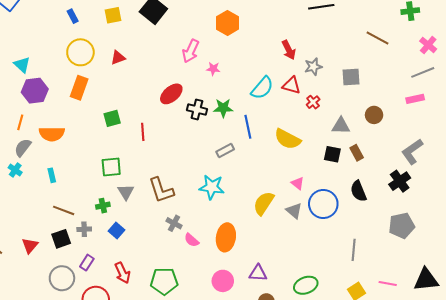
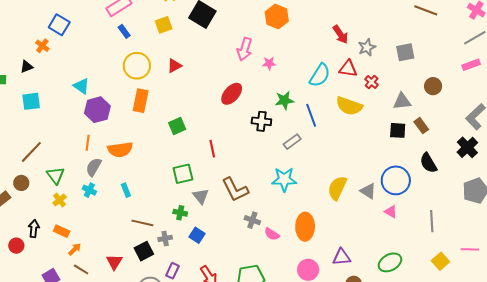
black cross: (197, 110) -> (261, 121), moved
red line: (143, 132) -> (212, 149), moved
yellow semicircle: (288, 139) -> (349, 106), moved
pink triangle: (298, 183) -> (391, 212), moved
green cross: (103, 206) -> (180, 213), turned 32

